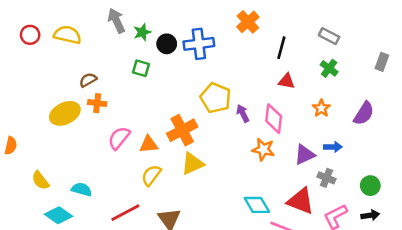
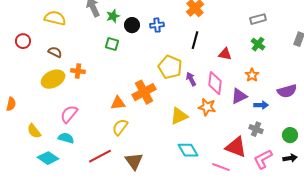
red circle: (30, 35) -> (23, 41), moved
gray rectangle: (329, 36) -> (258, 19), turned -42
blue cross: (199, 44) -> (157, 25), size x0.6
black line: (281, 48) -> (195, 40), moved
brown semicircle: (88, 80) -> (55, 52), moved, turned 56
purple semicircle: (364, 113) -> (287, 91), moved, turned 42
pink semicircle: (119, 138) -> (69, 114), moved
purple triangle: (305, 155) -> (239, 96), moved
yellow triangle: (192, 164) -> (179, 116), moved
cyan diamond: (257, 205) -> (188, 150), moved

